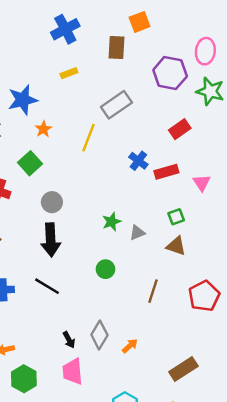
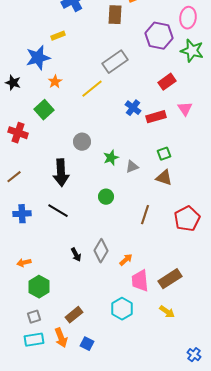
yellow rectangle: (69, 73) -> (58, 36), moved
yellow line: (88, 138) -> (92, 89), turned 30
pink triangle: (202, 183) -> (185, 109), moved
gray circle: (52, 202) -> (82, 142), moved
pink trapezoid: (73, 371) -> (140, 281), moved

